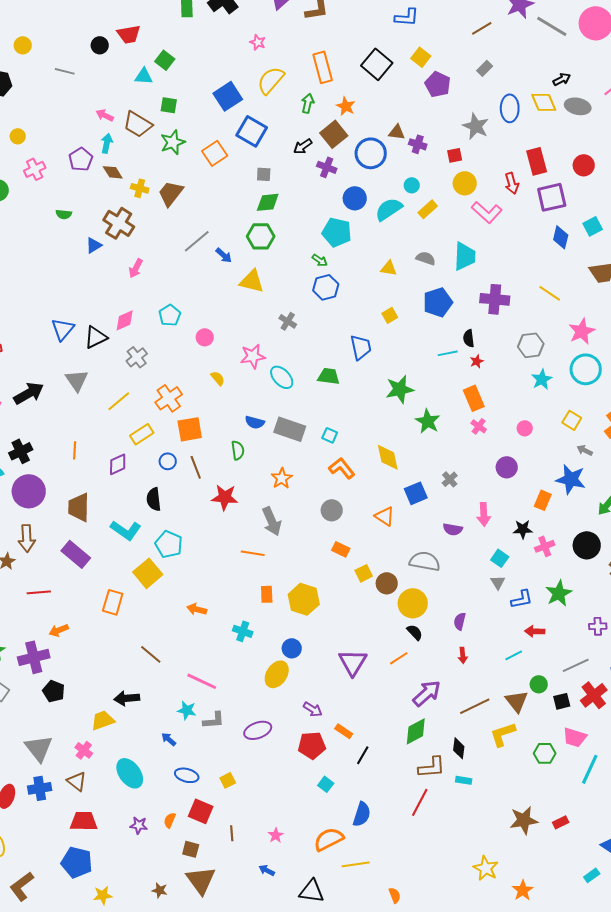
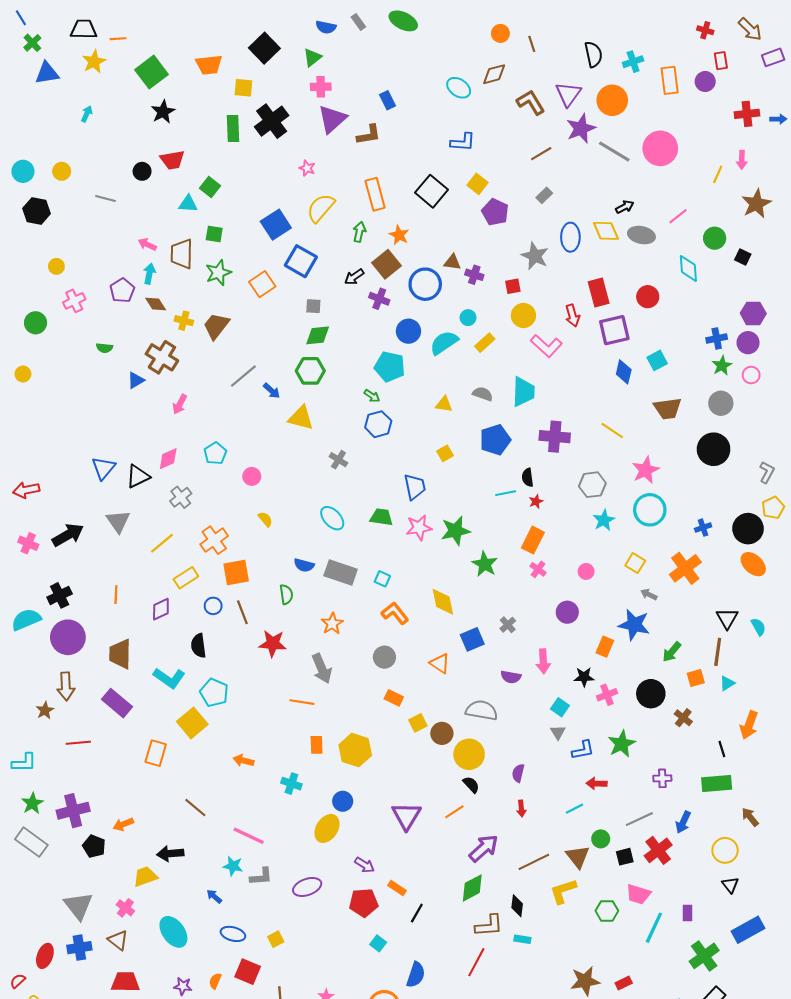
brown trapezoid: (138, 124) -> (182, 254), turned 60
pink star: (253, 356) -> (419, 528), moved
orange rectangle: (474, 398) -> (533, 540), turned 50
orange arrow: (59, 630) -> (123, 824), moved

